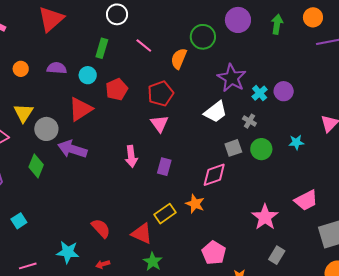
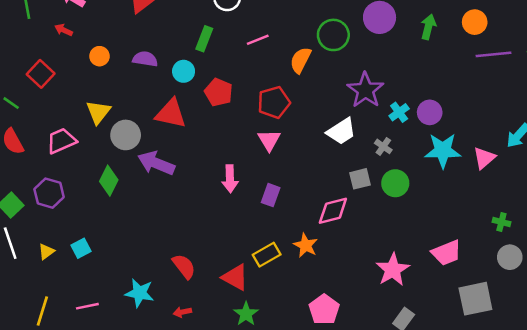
pink line: (144, 45) -> (258, 40), turned -66
red pentagon: (117, 89) -> (219, 92), turned -30
red triangle: (81, 109) -> (171, 114), turned 40
cyan star: (296, 142) -> (443, 151), moved, size x1.8

